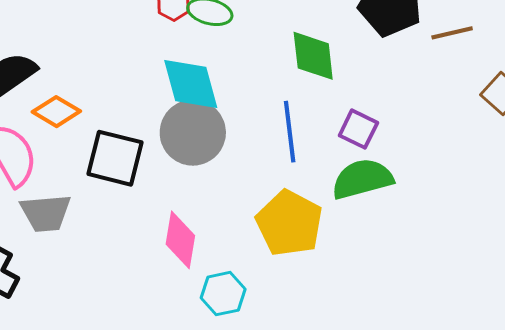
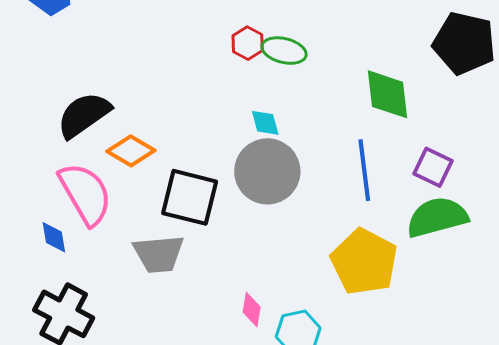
cyan diamond: (191, 84) -> (265, 123), size x0.5
gray trapezoid: (46, 213) -> (159, 254), moved
pink diamond: (180, 240) -> (252, 310), moved, size x0.6

